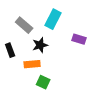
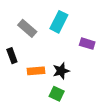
black star: (40, 45) -> (61, 71), moved
green square: (43, 82) -> (57, 94), moved

